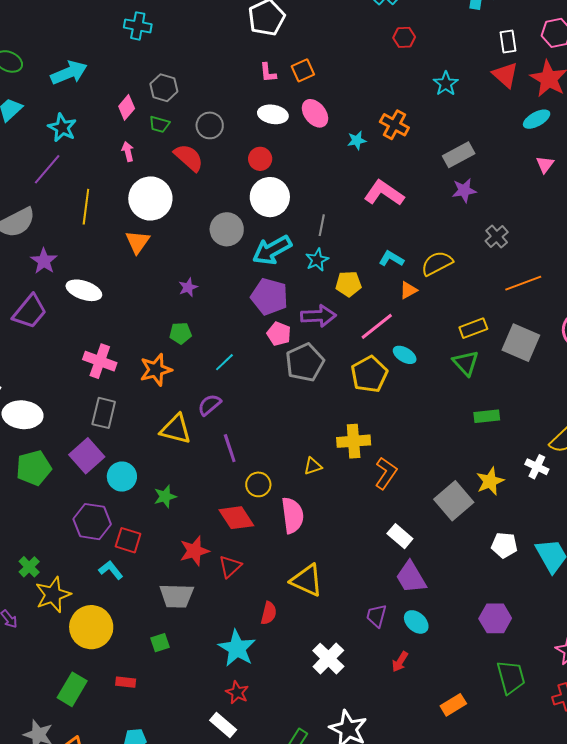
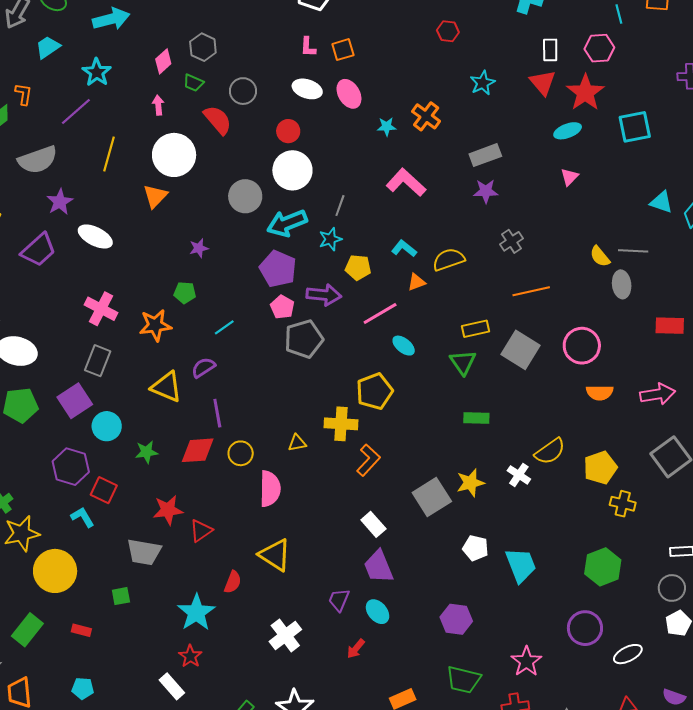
yellow pentagon: (369, 374) -> (375, 391), moved
red diamond: (236, 518) -> (198, 450), moved, turned -69
green trapezoid: (511, 677) -> (464, 680), turned 111

